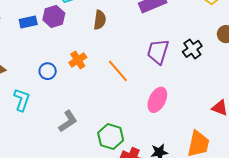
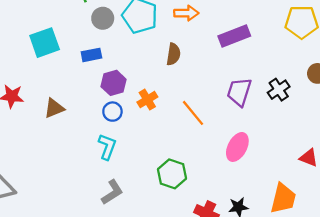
purple hexagon: (54, 16) -> (114, 83), moved
cyan L-shape: (22, 100) -> (107, 147), moved
gray L-shape: (68, 121) -> (112, 192), moved
green hexagon: (111, 136) -> (172, 174), moved

